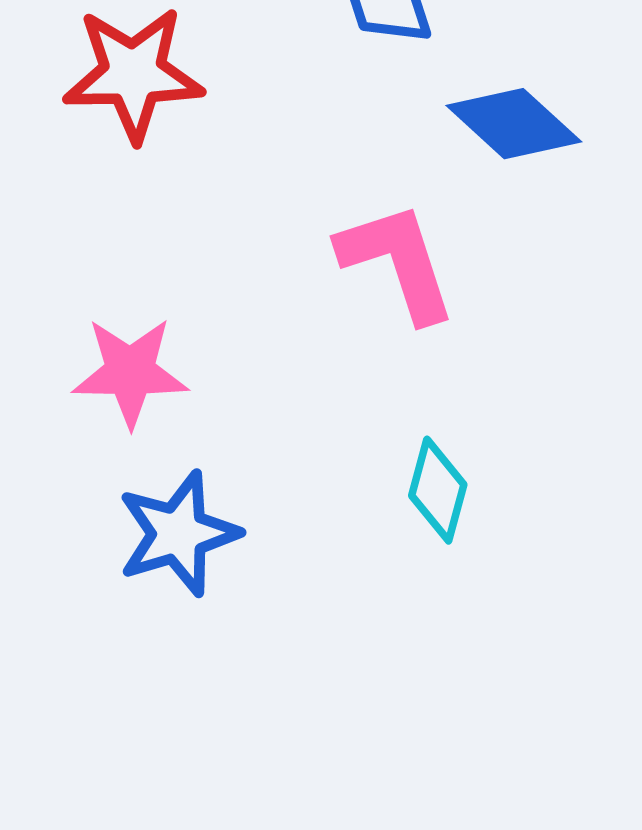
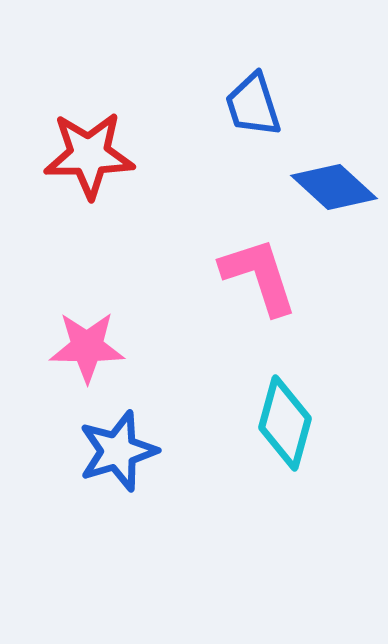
cyan diamond: (438, 490) -> (285, 423), size x1.4

